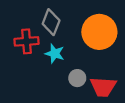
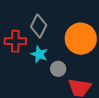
gray circle: (77, 78) -> (58, 69), moved

